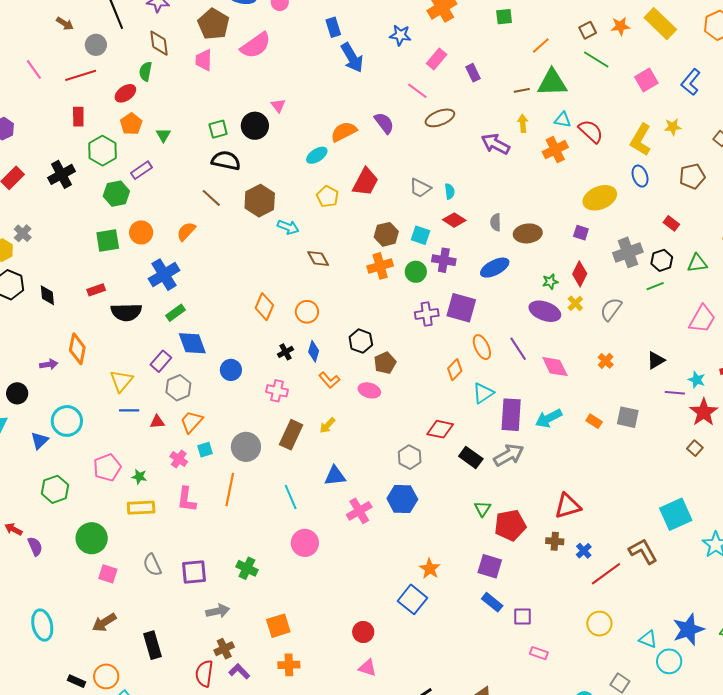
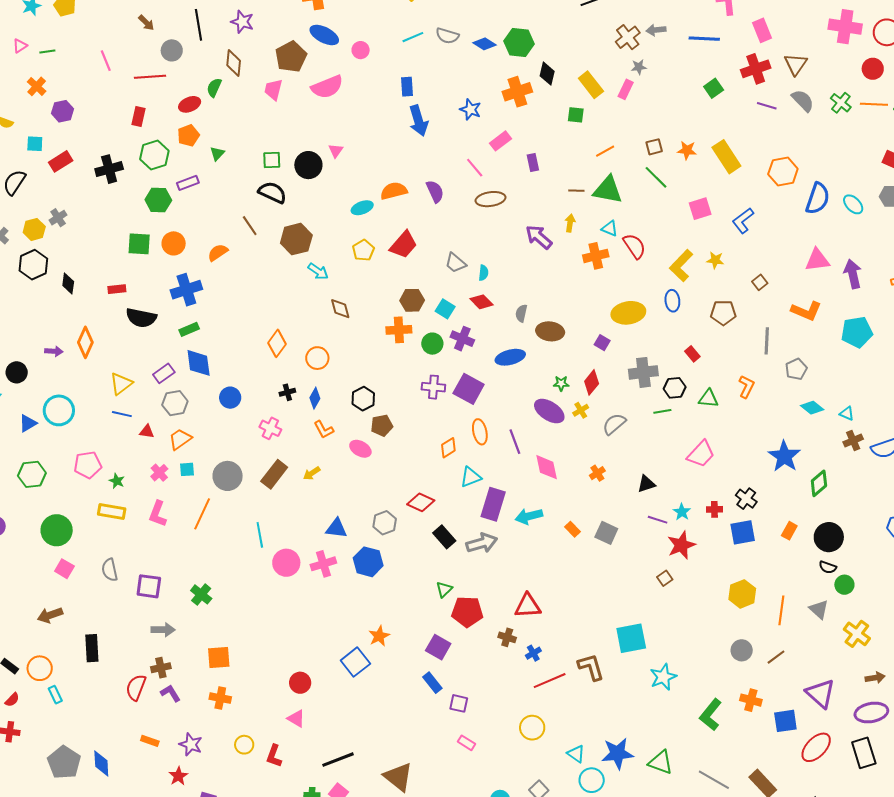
blue triangle: (335, 476) -> (336, 528), moved
pink circle: (305, 543) -> (286, 563), moved

